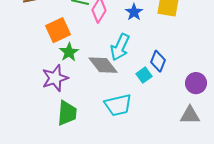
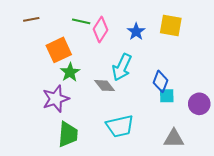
gray diamond: (103, 65) -> (105, 86), size x0.7
cyan square: (144, 75) -> (167, 96), moved, turned 35
gray triangle: (190, 115) -> (174, 138), moved

